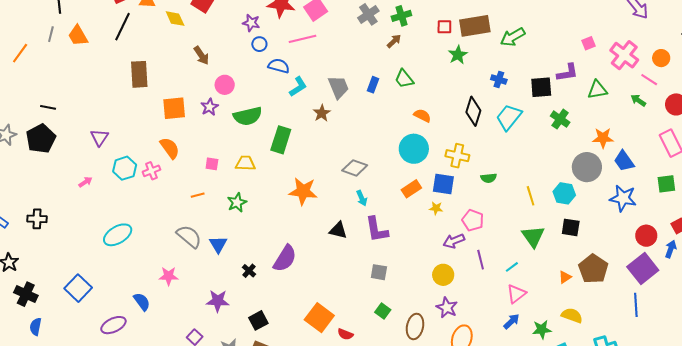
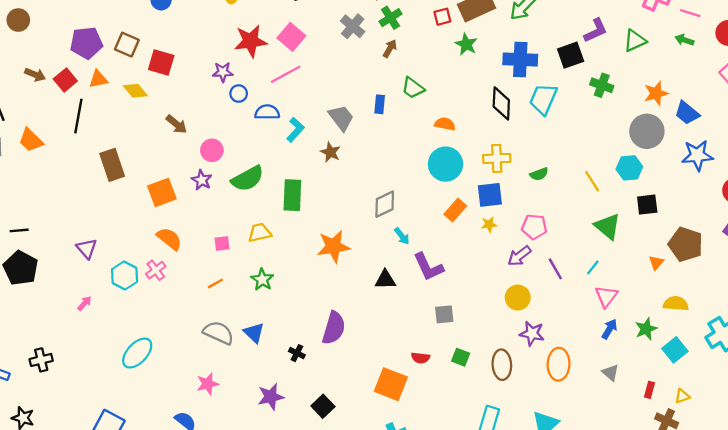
blue cross: (499, 79) -> (520, 59), size x1.8
gray diamond: (355, 168) -> (385, 204), turned -30
red semicircle: (345, 334) -> (421, 358), moved

